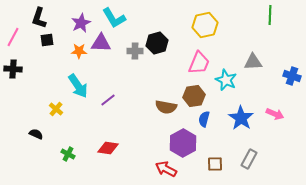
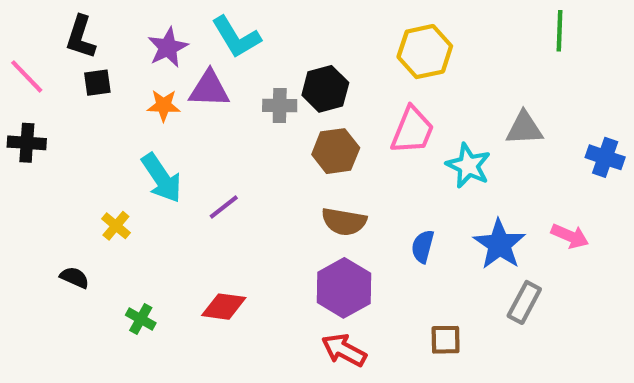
pink line: (13, 37) -> (27, 76), turned -72
brown hexagon: (194, 96) -> (336, 151), moved
purple hexagon: (183, 143) -> (344, 288), moved
gray rectangle: (249, 159) -> (524, 302), moved

